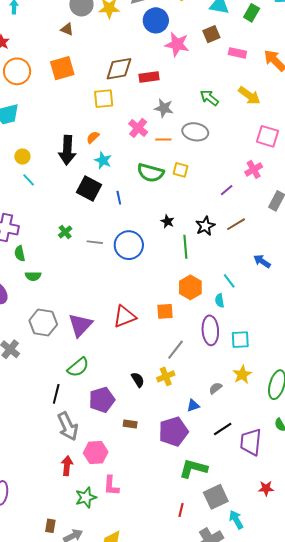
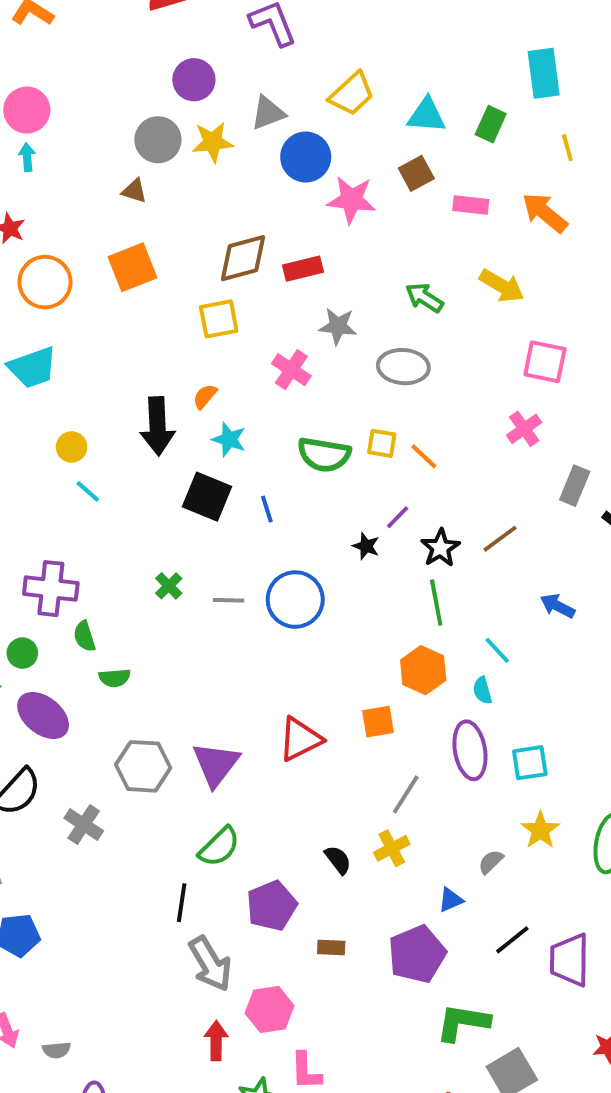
orange line: (163, 139) -> (424, 456), moved, turned 49
purple line: (227, 190) -> (398, 517), moved
green line: (185, 247) -> (436, 603), moved

